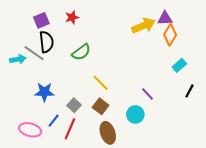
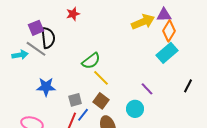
purple square: (41, 20) -> (36, 28), moved
green semicircle: (81, 52) -> (91, 61), moved
cyan rectangle: (179, 65) -> (167, 53), moved, size x1.5
gray square: (74, 105) -> (75, 100), turned 32
blue line: (54, 121) -> (83, 115), moved

